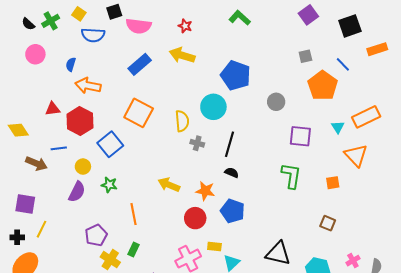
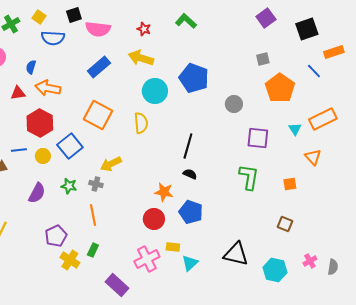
green L-shape: (240, 18) -> (186, 21), moved
blue line: (343, 64) -> (314, 71), moved
cyan circle: (213, 107) -> (155, 91), moved
red triangle: (53, 109) -> (18, 93), moved
gray cross: (197, 143) -> (96, 184), moved
orange triangle: (356, 155) -> (313, 157), size x0.7
yellow circle: (83, 167) -> (43, 156), moved
yellow arrow: (169, 185) -> (111, 164), moved, turned -50

